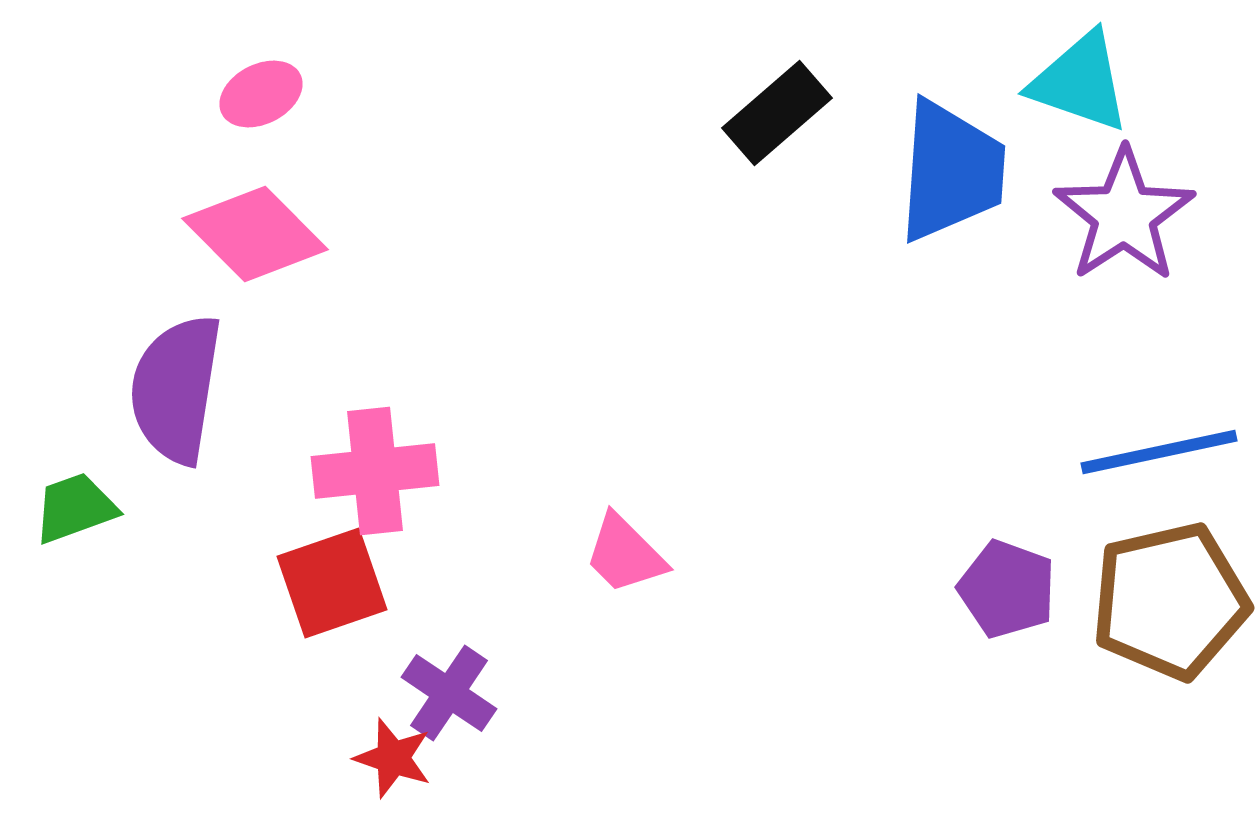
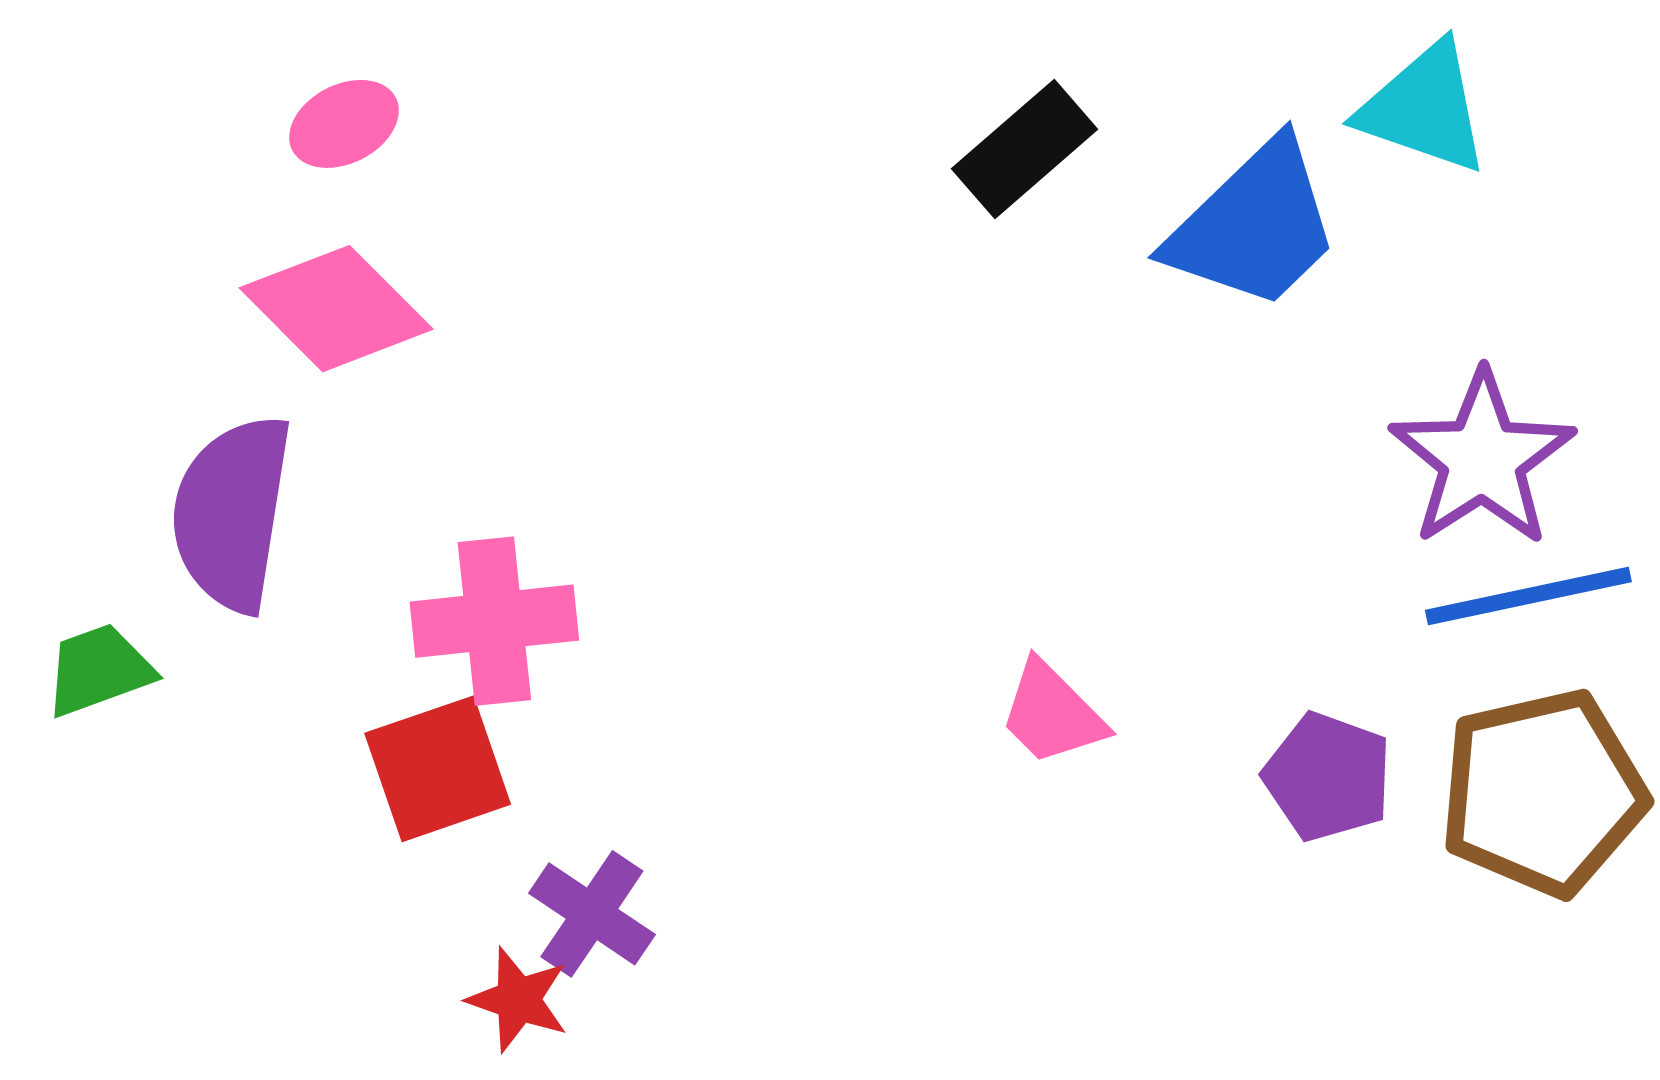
blue trapezoid: (951, 171) -> (1254, 225), turned 42
purple star: (1124, 215) -> (1482, 459), moved
pink trapezoid: (625, 554) -> (1052, 713), moved

